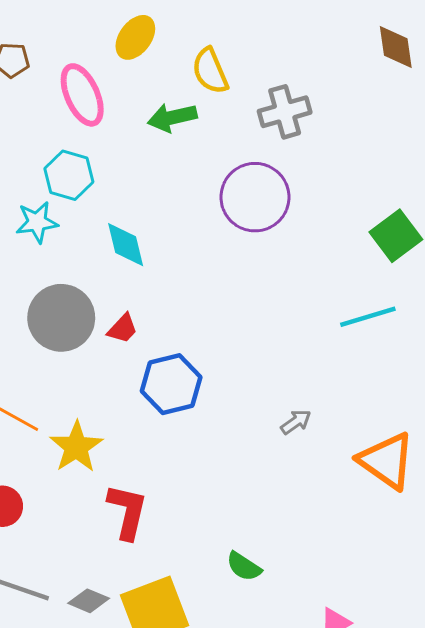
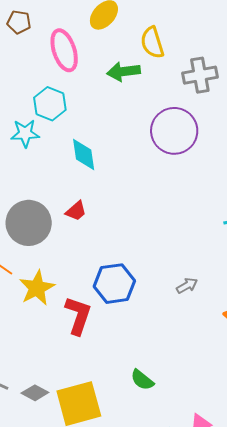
gray circle: (61, 318) -> (29, 223), moved
blue hexagon: (171, 384) -> (114, 284), moved
red L-shape: (127, 512) -> (78, 315), moved

